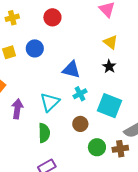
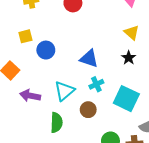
blue circle: (35, 48) -> (46, 50), moved
purple arrow: (17, 109) -> (30, 96), turned -90
brown circle: (80, 124) -> (88, 110), moved

